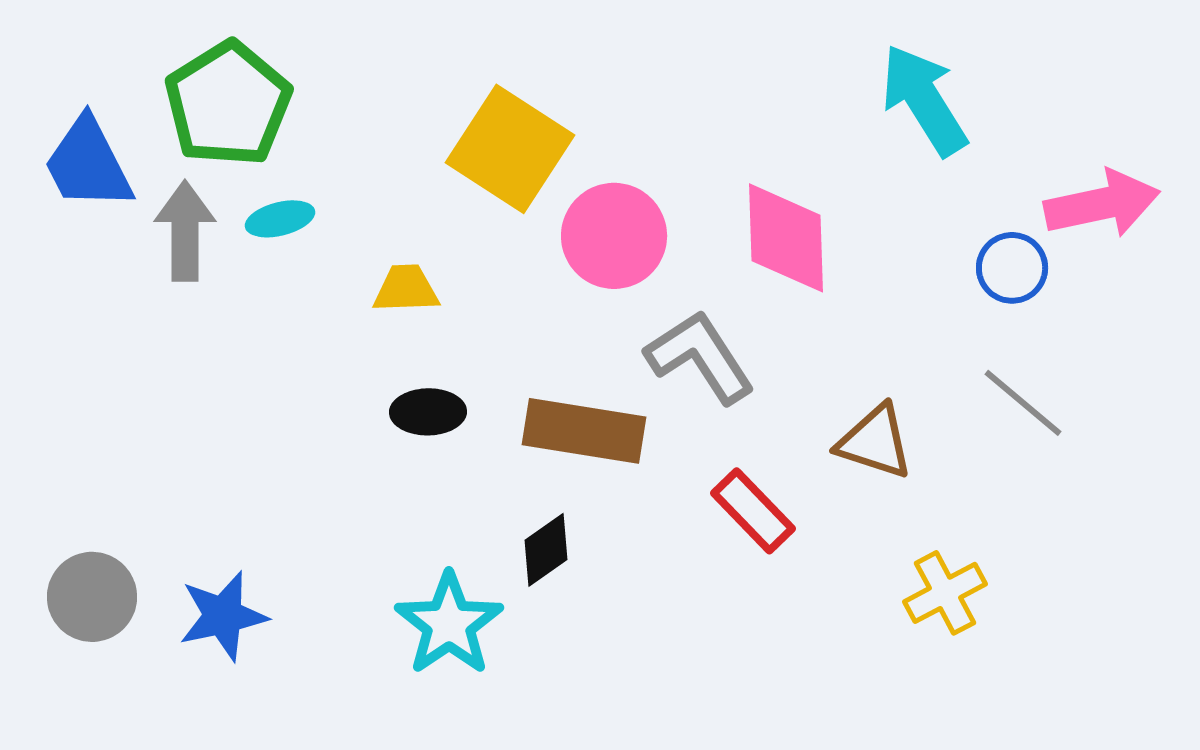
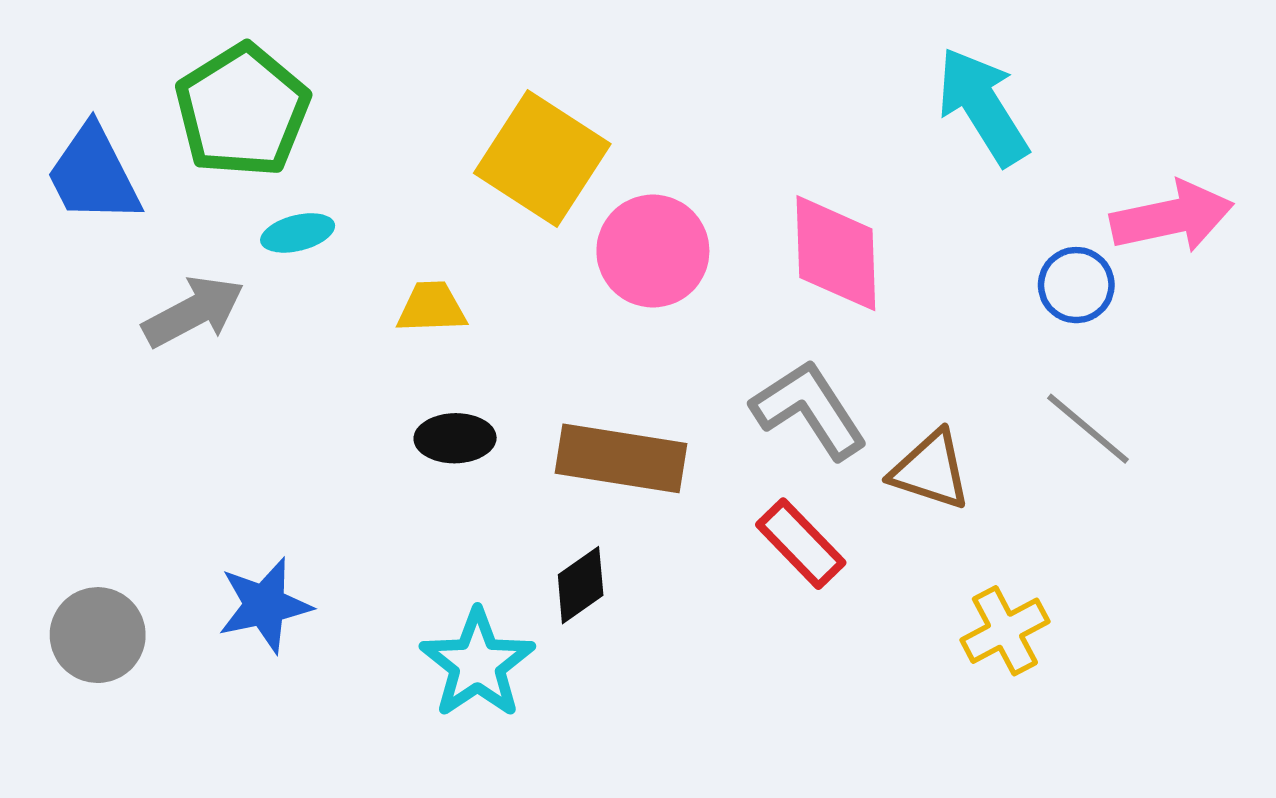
gray arrow: (185, 231) -> (193, 312), moved, turned 62
gray L-shape: (700, 357) -> (809, 410), moved
blue star: (223, 616) -> (265, 605), moved

